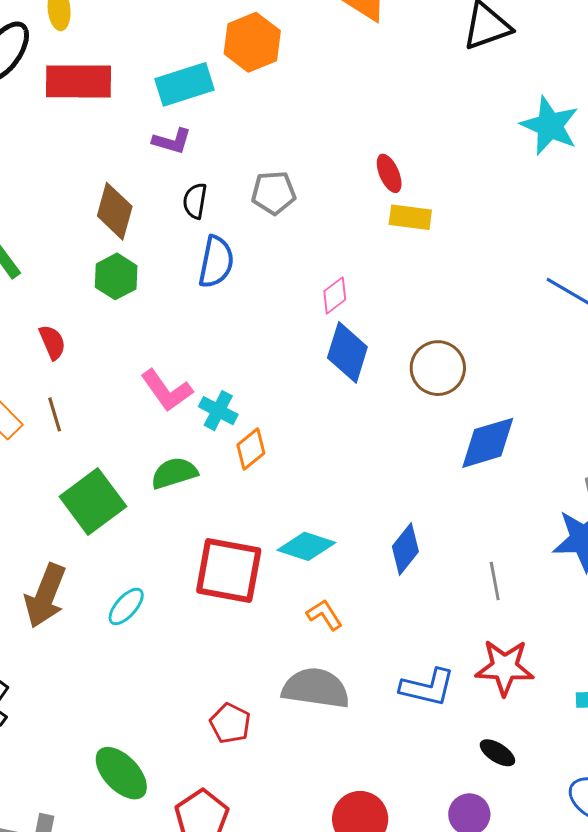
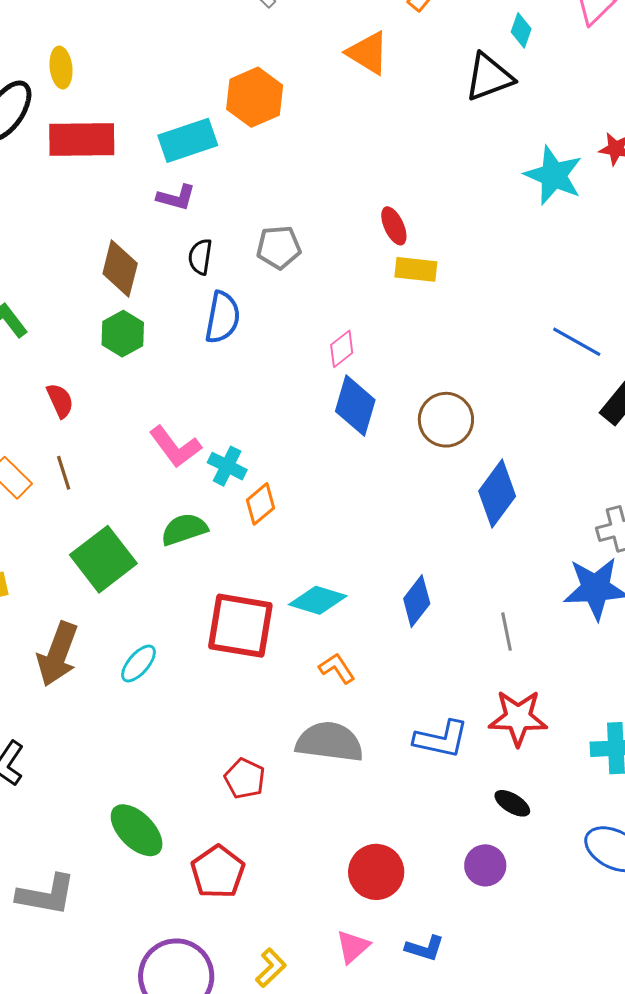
blue diamond: (488, 443) -> (497, 494), turned -36

